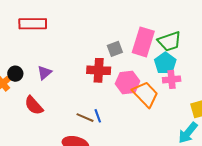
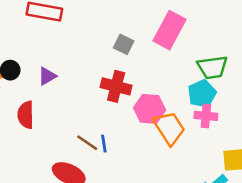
pink rectangle: (143, 42) -> (169, 30), moved
gray square: (115, 49) -> (124, 44), moved, turned 35
red semicircle: (34, 105) -> (26, 115), turned 30

